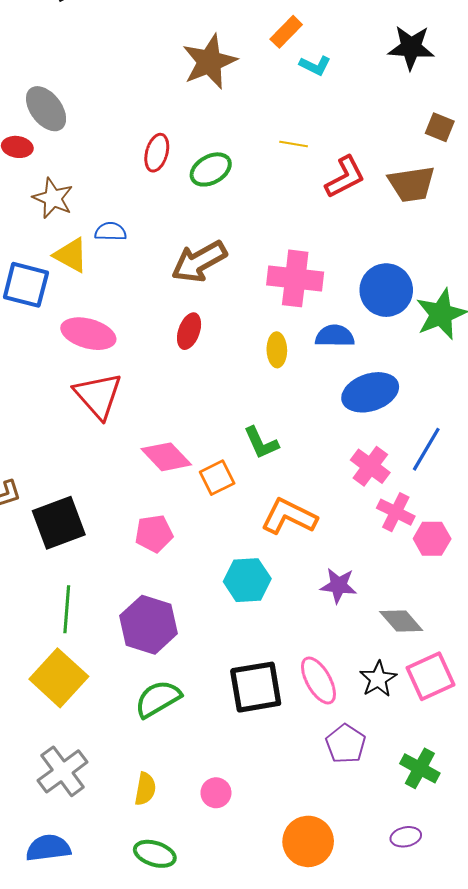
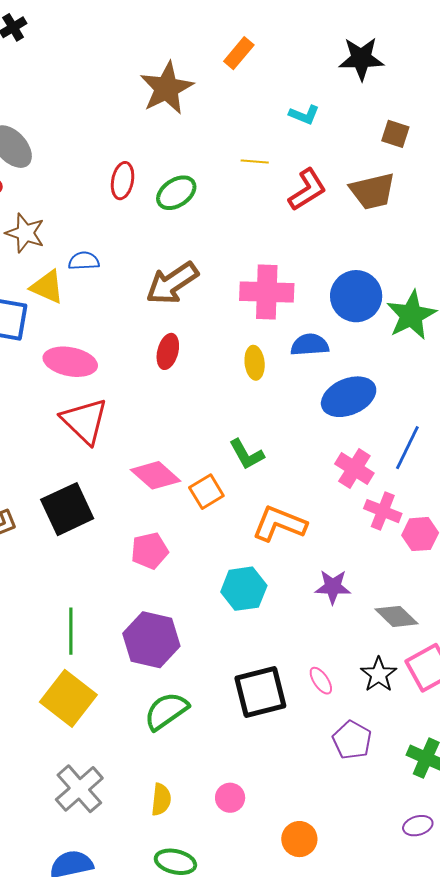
cyan L-shape: (315, 65) -> (304, 115), moved
black square: (59, 523) -> (67, 509), moved
pink ellipse: (318, 680) -> (321, 681), size x0.6
orange circle: (308, 841) -> (299, 839), moved, size x0.7

